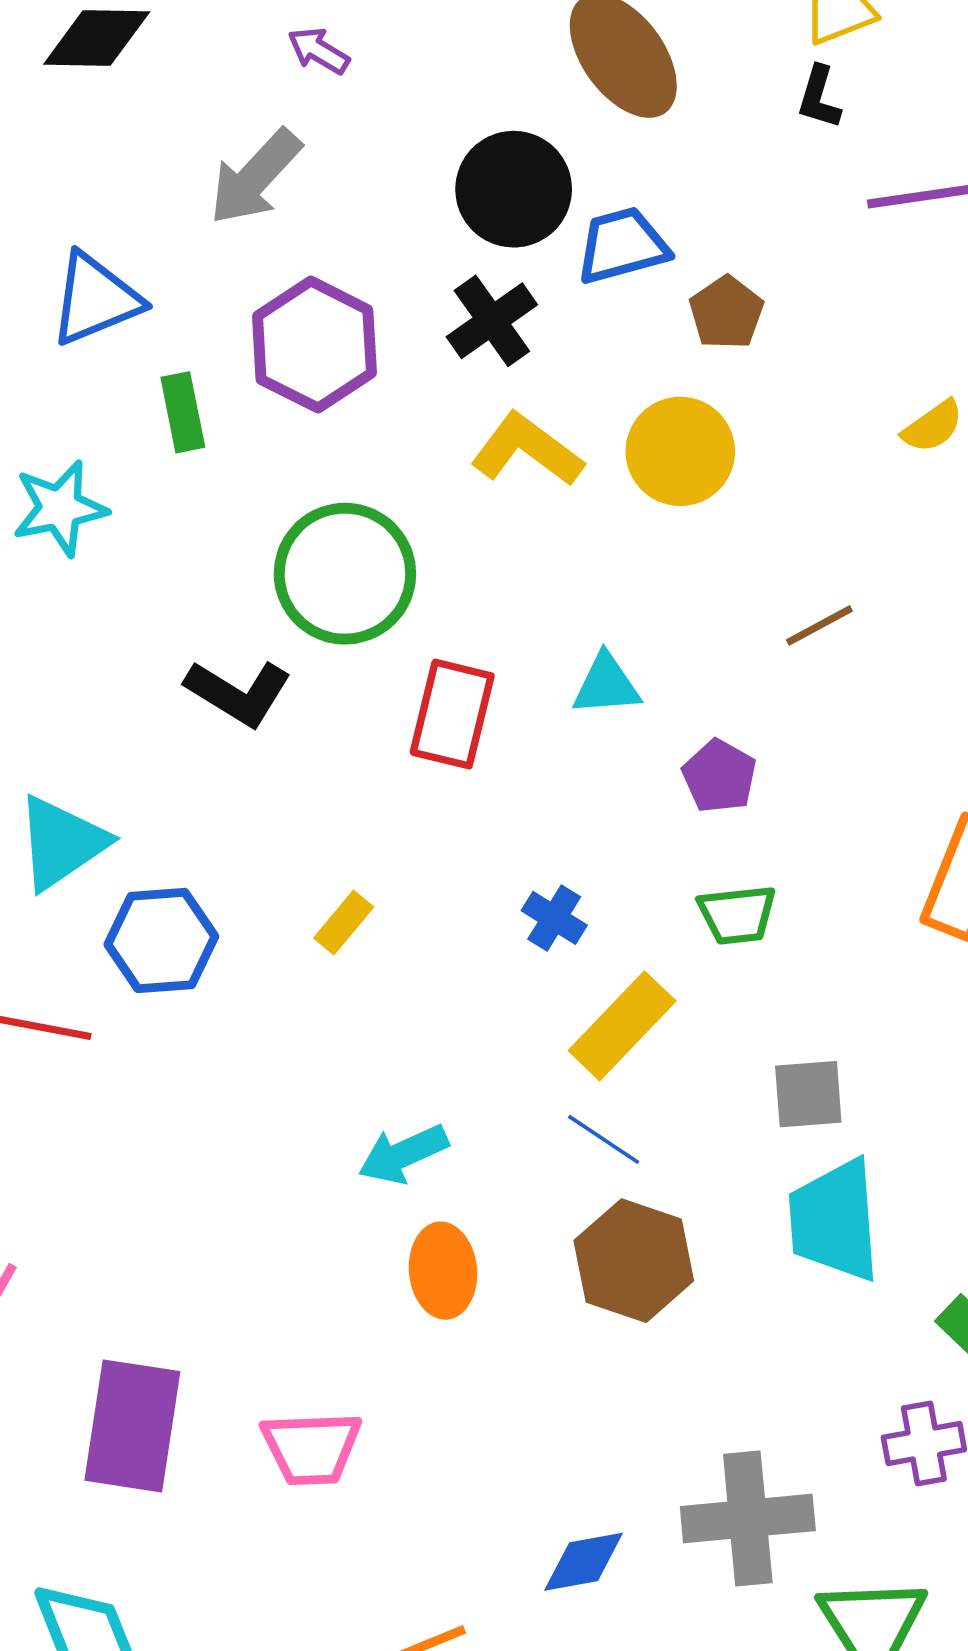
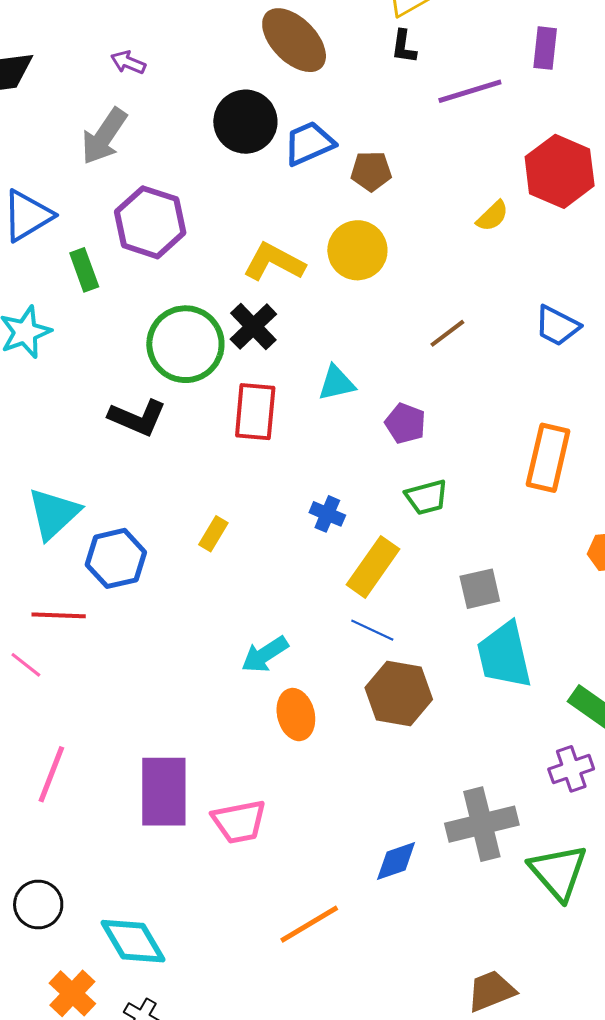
brown pentagon: (726, 313) -> (371, 171), turned -30
black cross: (492, 321) -> (253, 327), moved
purple rectangle: (132, 1426) -> (164, 792), moved

